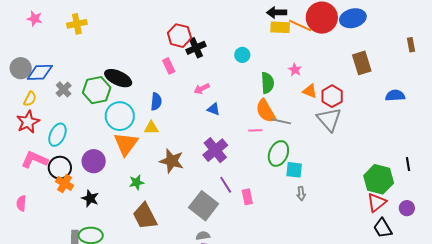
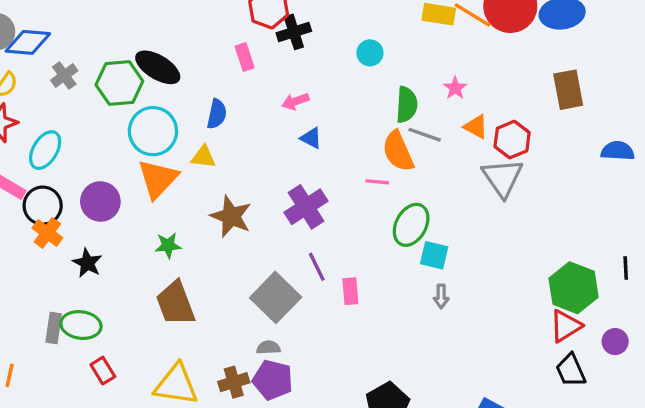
gray line: (281, 121) -> (425, 135), moved

